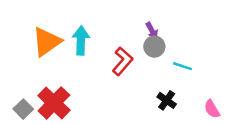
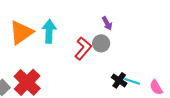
gray circle: (154, 47) -> (101, 43), moved
cyan line: (183, 66) -> (132, 81), moved

